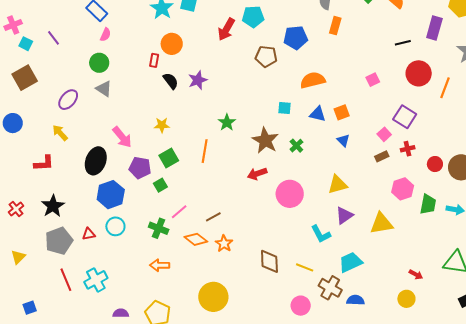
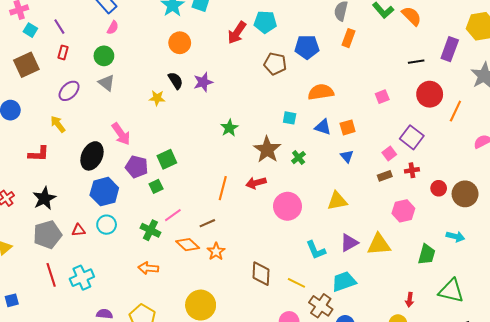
red rectangle: (154, 60) -> (63, 52), moved
yellow star: (162, 125) -> (157, 98), moved
orange line: (205, 151) -> (223, 188), moved
green trapezoid: (428, 204) -> (427, 254), moved
purple triangle: (344, 215) -> (349, 243), moved
red arrow: (416, 275) -> (410, 300), turned 64

